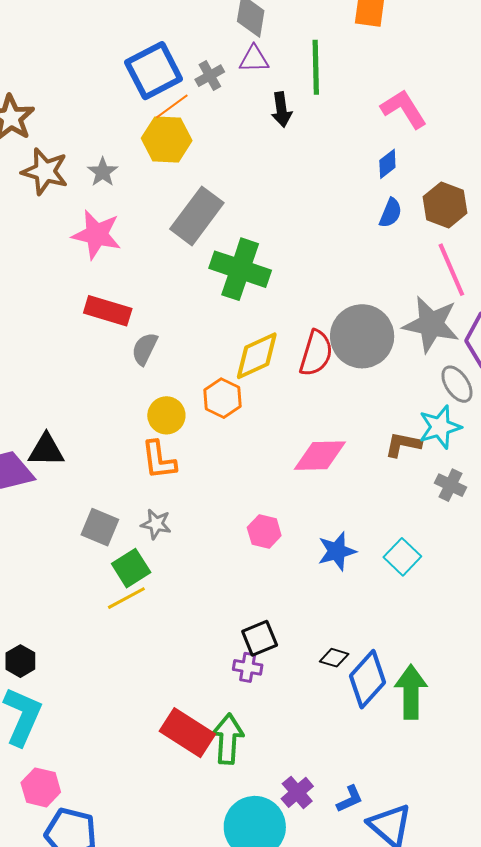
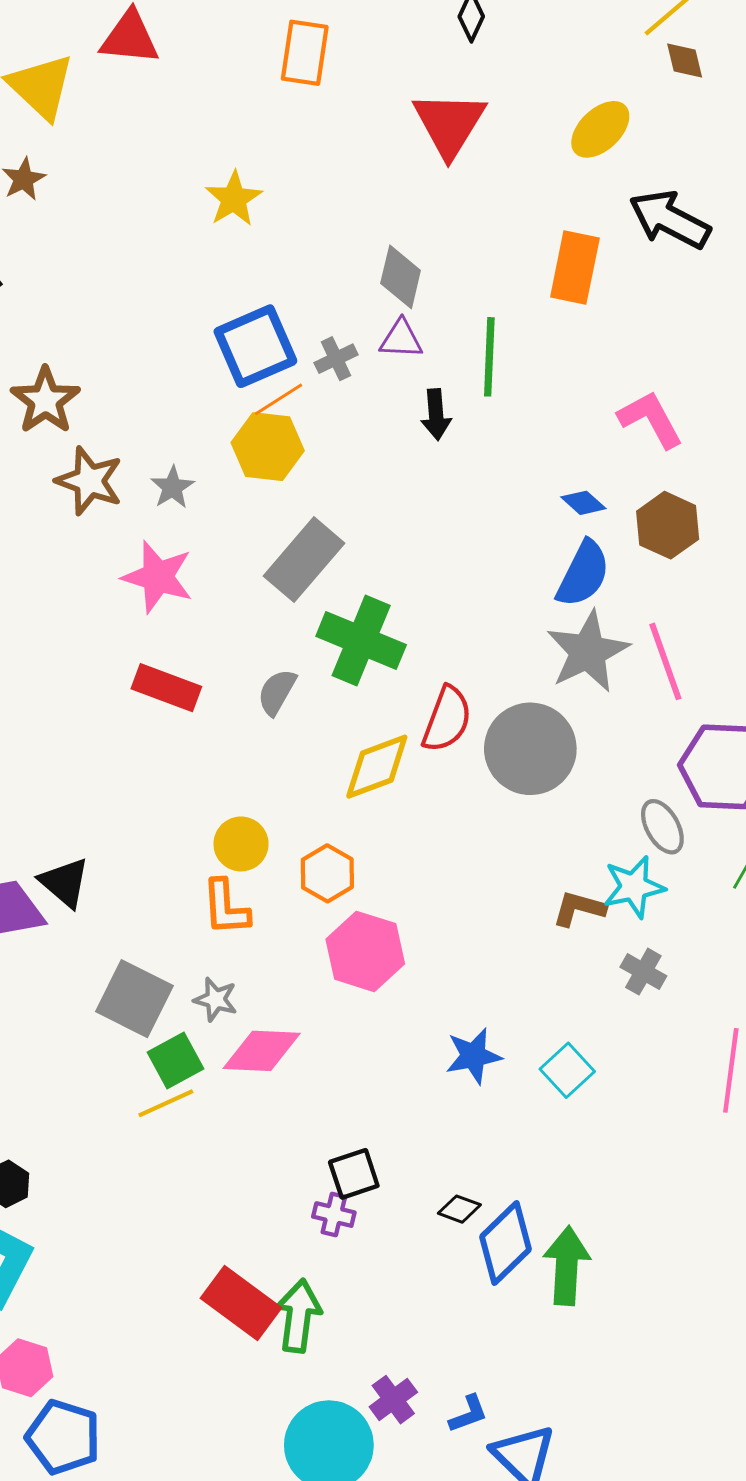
pink L-shape: (404, 109) -> (651, 419), moved
blue diamond: (387, 164) -> (583, 503), turned 76
brown hexagon: (445, 205) -> (668, 525), moved
blue semicircle: (391, 213) -> (583, 574), size x1.6
gray star: (431, 324) -> (588, 652), moved, turned 30
gray semicircle: (145, 349) -> (277, 692), moved
red semicircle: (316, 353) -> (447, 719), moved
orange hexagon: (223, 398) -> (327, 873), moved
black triangle: (46, 450) -> (64, 882), turned 36
pink diamond: (320, 456) -> (262, 1051), moved
gray square: (100, 527) -> (134, 999), size x1.4
pink hexagon: (264, 531) -> (365, 951), moved, size x1.6

